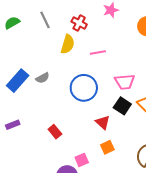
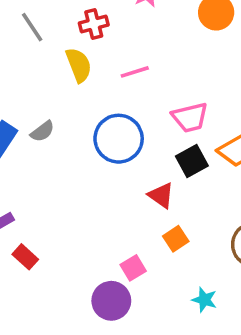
red cross: (79, 23) -> (94, 24), turned -35
yellow semicircle: (68, 44) -> (79, 65), turned -30
black square: (122, 106) -> (192, 161), turned 36
red rectangle: (55, 132) -> (25, 257), moved

